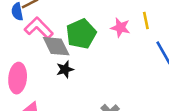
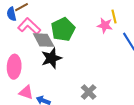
pink star: (120, 28) -> (105, 25), moved
black star: (65, 69) -> (51, 58), size x1.5

